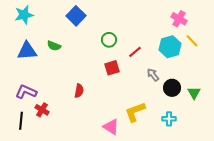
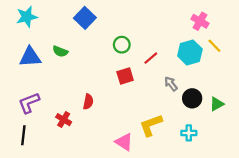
purple L-shape: (26, 92) -> (29, 103), turned -45
green triangle: (194, 93) -> (217, 104), turned 32
red cross: (42, 110) -> (64, 120), moved

